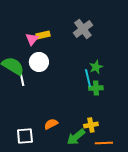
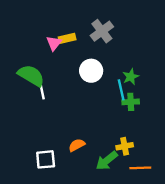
gray cross: (83, 29) -> (102, 31), moved
white circle: (39, 62) -> (91, 71), moved

